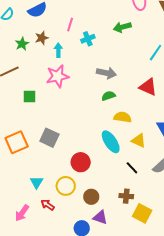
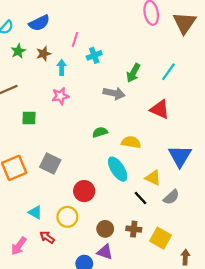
green arrow: (122, 27) -> (133, 73), moved, turned -48
green star: (22, 44) -> (18, 51), moved
pink star: (58, 76) -> (60, 96), size x0.7
green semicircle: (109, 96) -> (100, 132), moved
yellow triangle: (139, 140) -> (153, 178), moved
cyan triangle: (37, 182) -> (35, 212), turned -32
brown circle: (91, 197) -> (105, 229), moved
yellow square: (142, 213) -> (160, 238), moved

